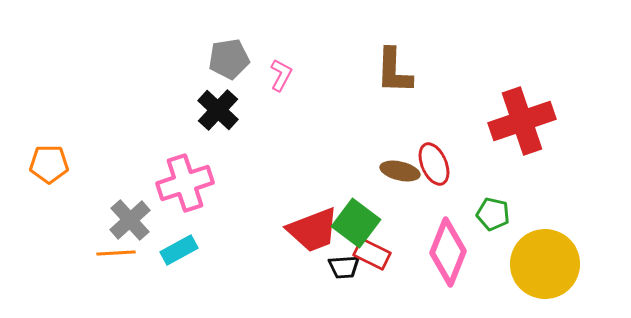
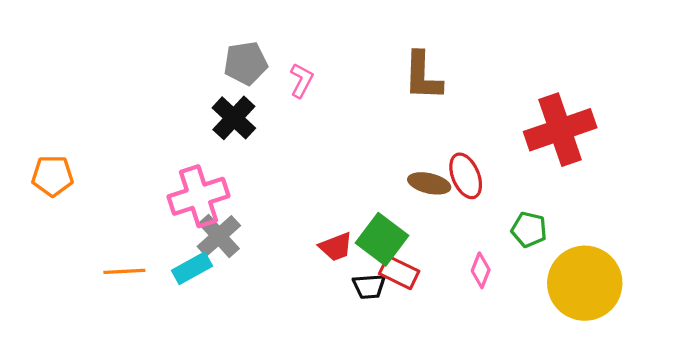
gray cross: (130, 220) -> (219, 236), moved
red trapezoid: (313, 230) -> (336, 247), size x0.6
pink diamond: (448, 252) -> (481, 270), size x0.5

